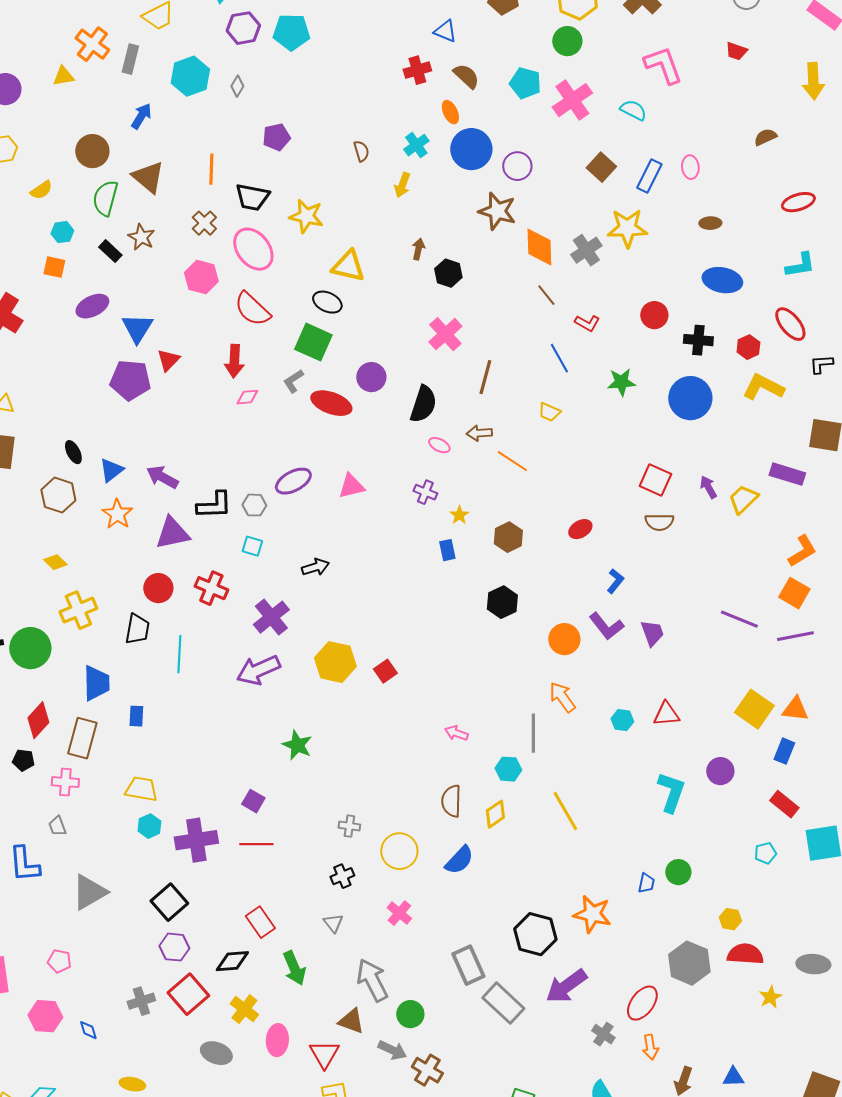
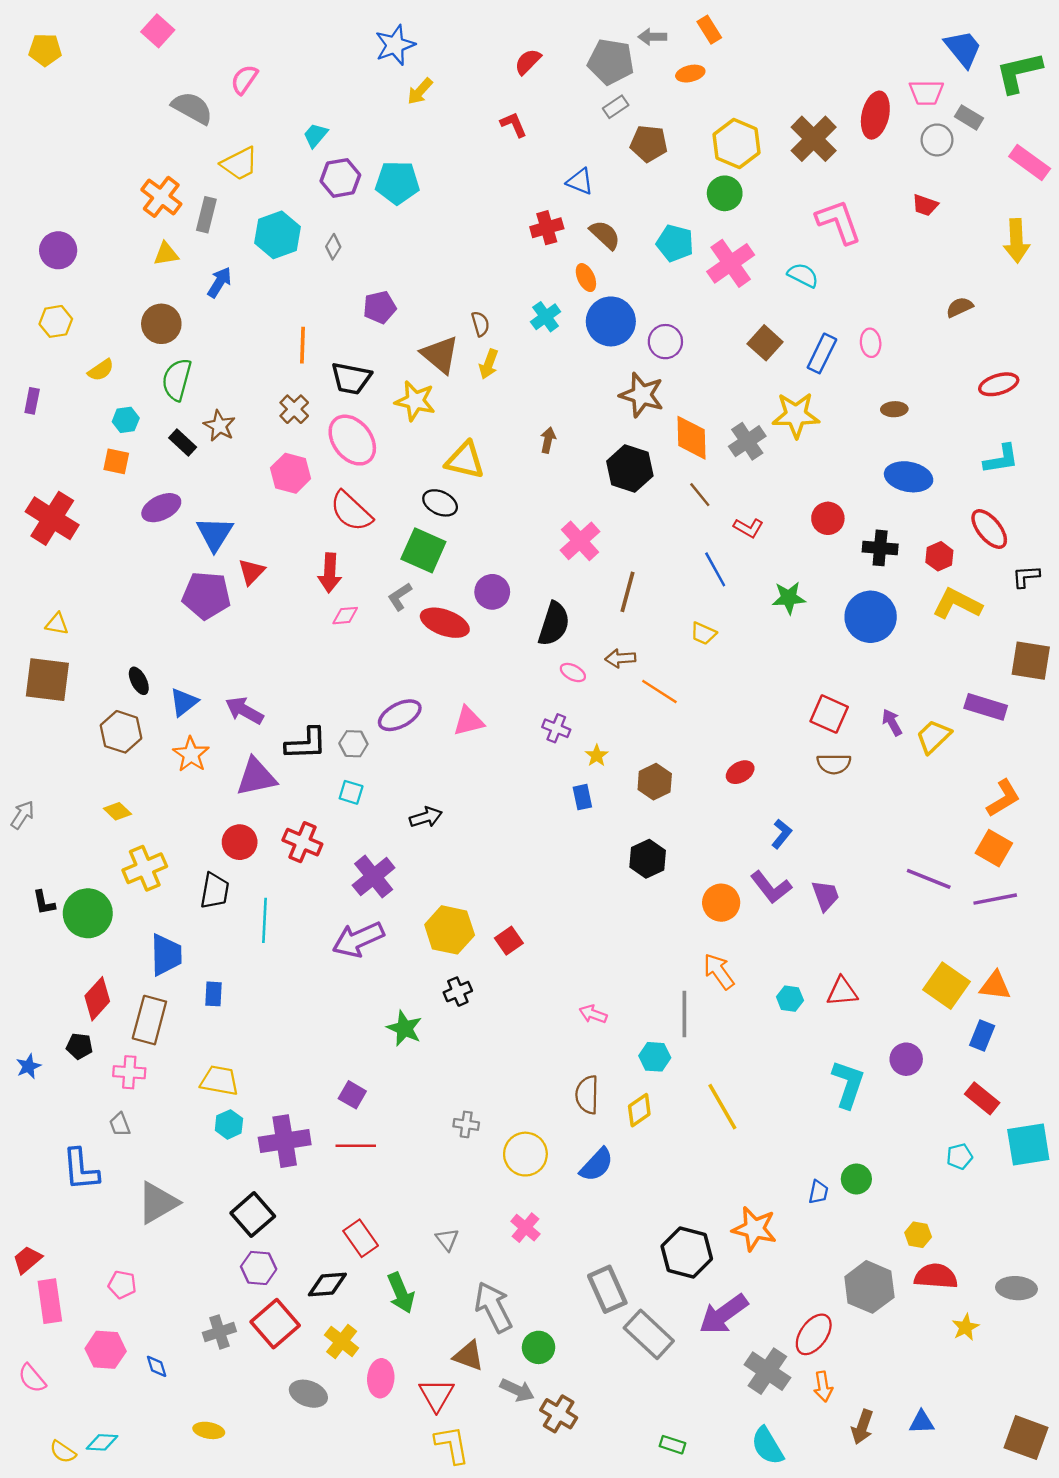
yellow triangle: (63, 76) -> (166, 254), moved
brown triangle: (148, 177) -> (440, 355), moved
yellow arrow: (402, 185) -> (489, 364), moved
black hexagon: (448, 273) -> (630, 469), moved, size x1.4
black cross: (342, 876) -> (458, 992), moved
gray cross: (603, 1034) -> (767, 1371), size x1.6

